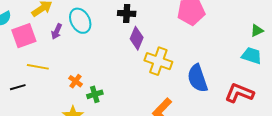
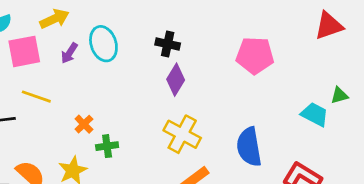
cyan trapezoid: (252, 56) -> (315, 114), moved
yellow cross: (158, 61) -> (182, 134), moved

